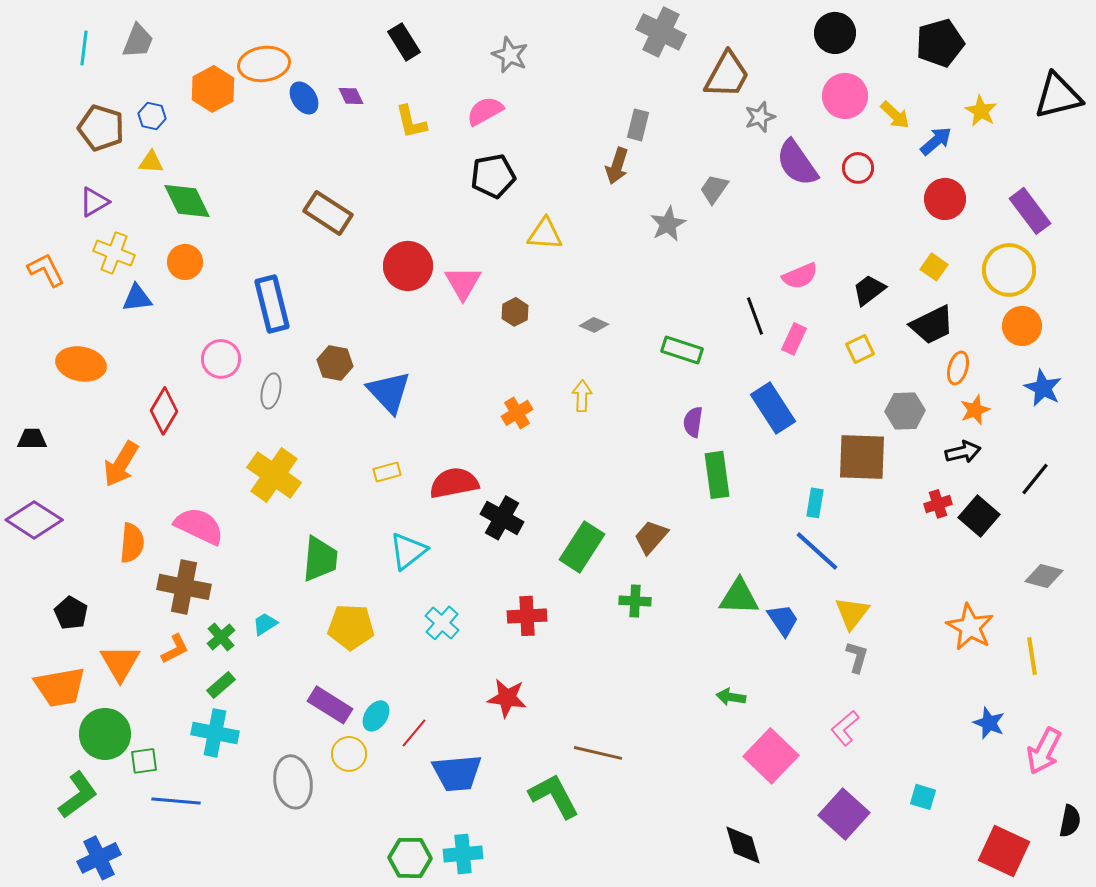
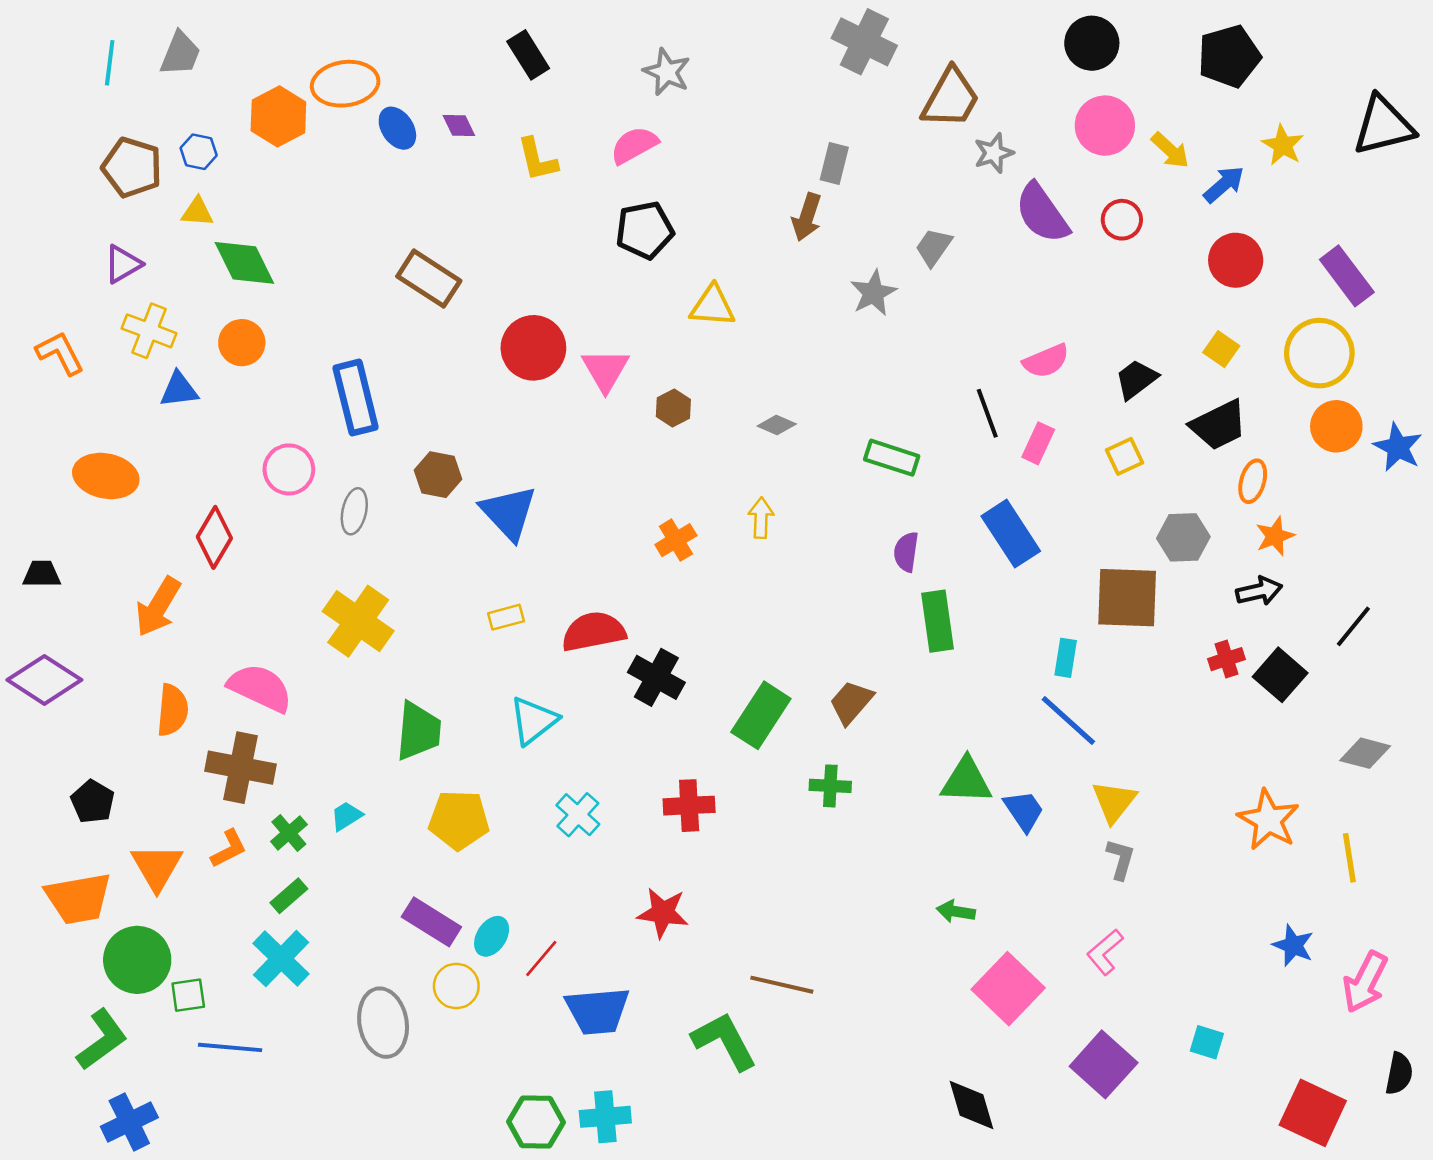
blue star: (1043, 388) -> (1398, 447), moved
cyan cross: (215, 733) -> (281, 959), turned 33

